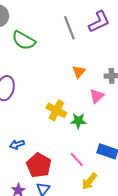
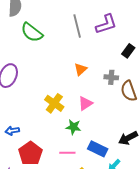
pink triangle: (97, 96) -> (85, 103), moved
green star: (78, 121) -> (73, 127), moved
pink line: (77, 160) -> (67, 153), turned -56

